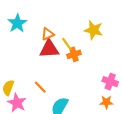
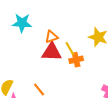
cyan star: (17, 23) -> (22, 23), turned 30

